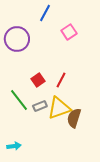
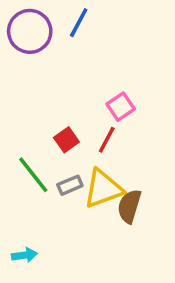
pink square: (69, 32) -> (121, 107), moved
purple circle: (17, 39) -> (30, 31), moved

